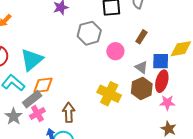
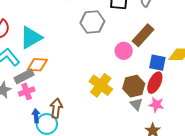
brown rectangle: (141, 37) -> (143, 35), size x1.6
pink circle: (115, 51) -> (124, 51), moved
gray triangle: (141, 67) -> (136, 104), moved
brown arrow: (69, 112) -> (56, 108), moved

